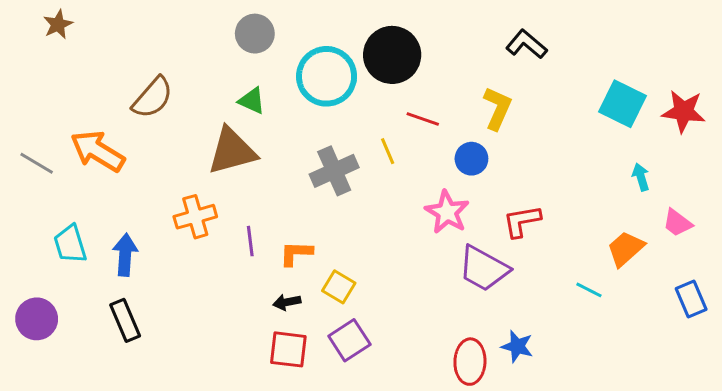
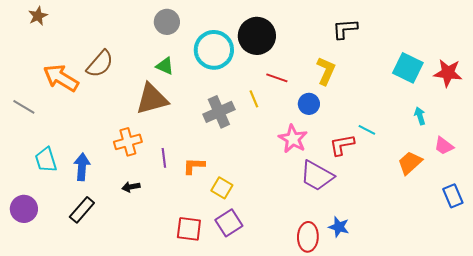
black L-shape: (526, 44) -> (345, 29), turned -44
orange arrow: (98, 151) -> (61, 78), moved
cyan line: (589, 290) -> (367, 130), moved
black arrow: (287, 302) -> (131, 187), moved
black rectangle: (125, 320) -> (82, 210), turned 64

